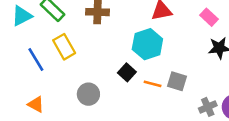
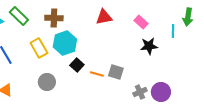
cyan hexagon: (147, 44) -> (65, 43), moved
yellow rectangle: (64, 47) -> (39, 48), moved

